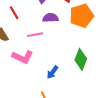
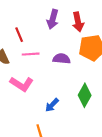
purple semicircle: (50, 18) -> (62, 59), moved
pink line: (35, 35) -> (31, 54), moved

